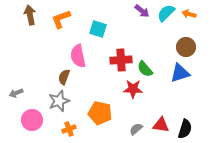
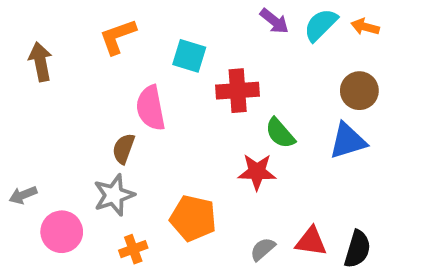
brown arrow: (30, 15) -> (40, 62), moved
red cross: (121, 60) -> (238, 91), moved
gray arrow: (16, 93) -> (23, 195), moved

